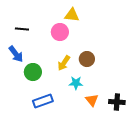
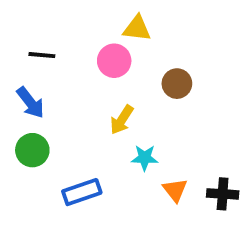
brown circle: (87, 59) -> (177, 84), moved
green circle: (33, 72) -> (32, 150), moved

